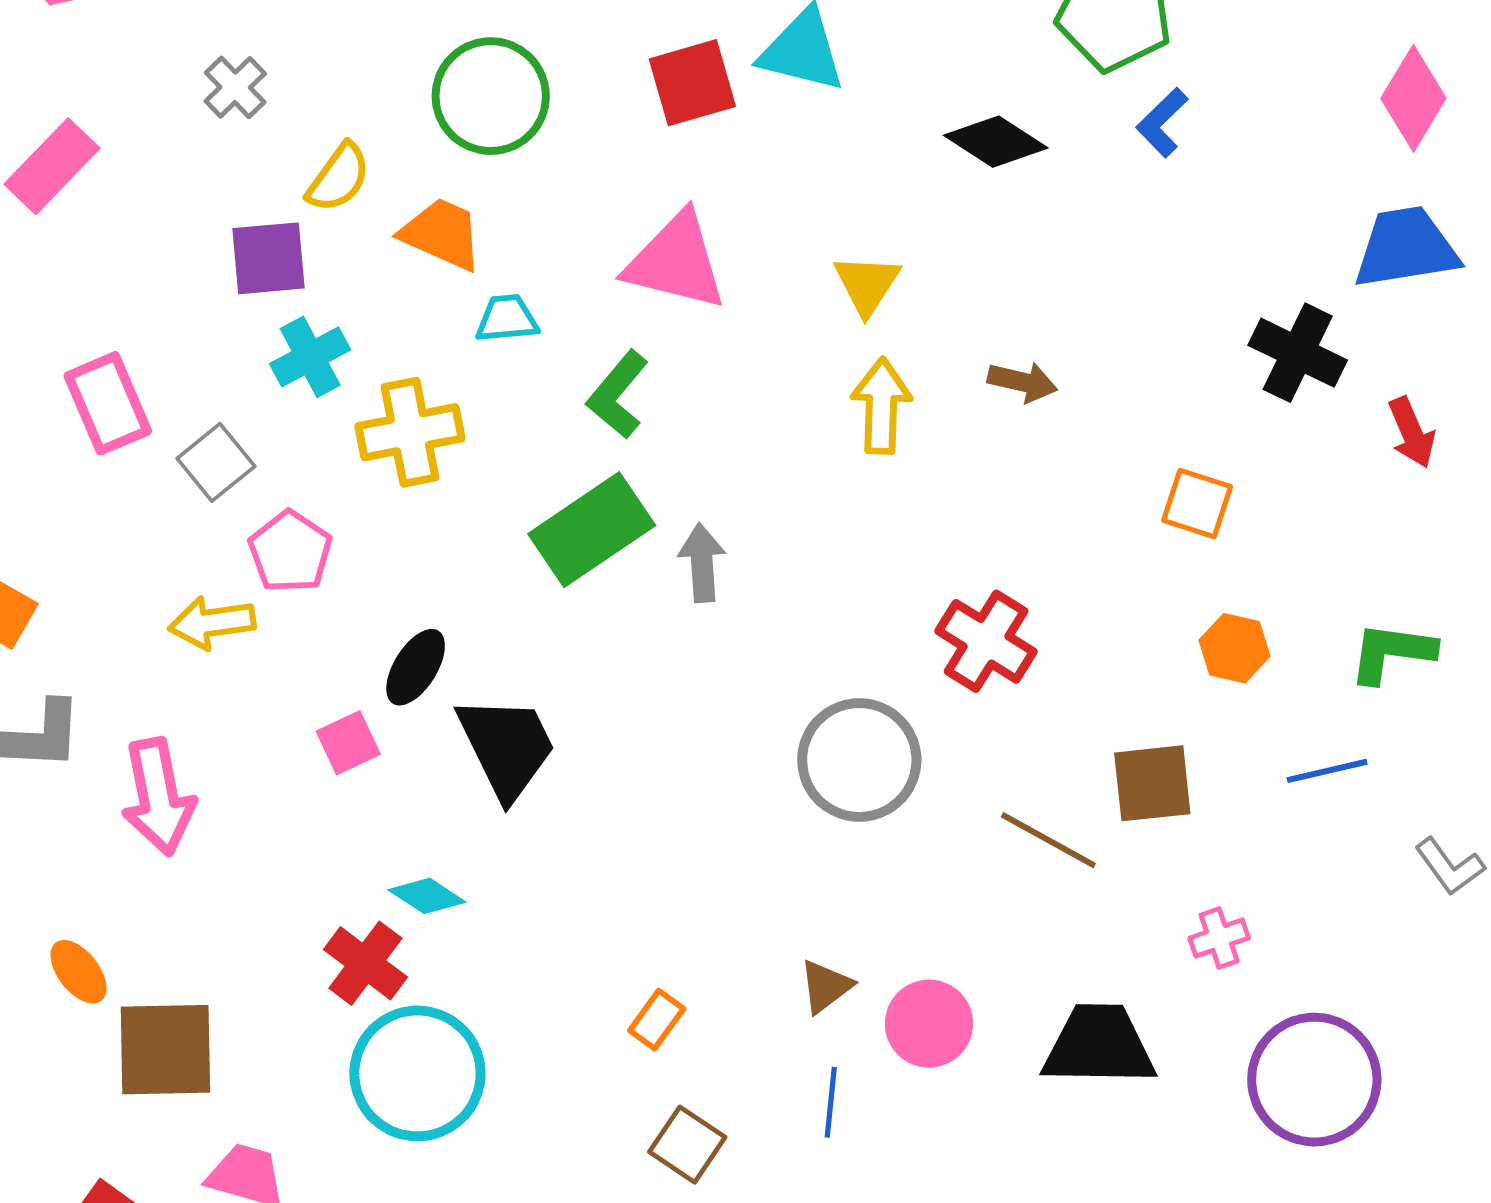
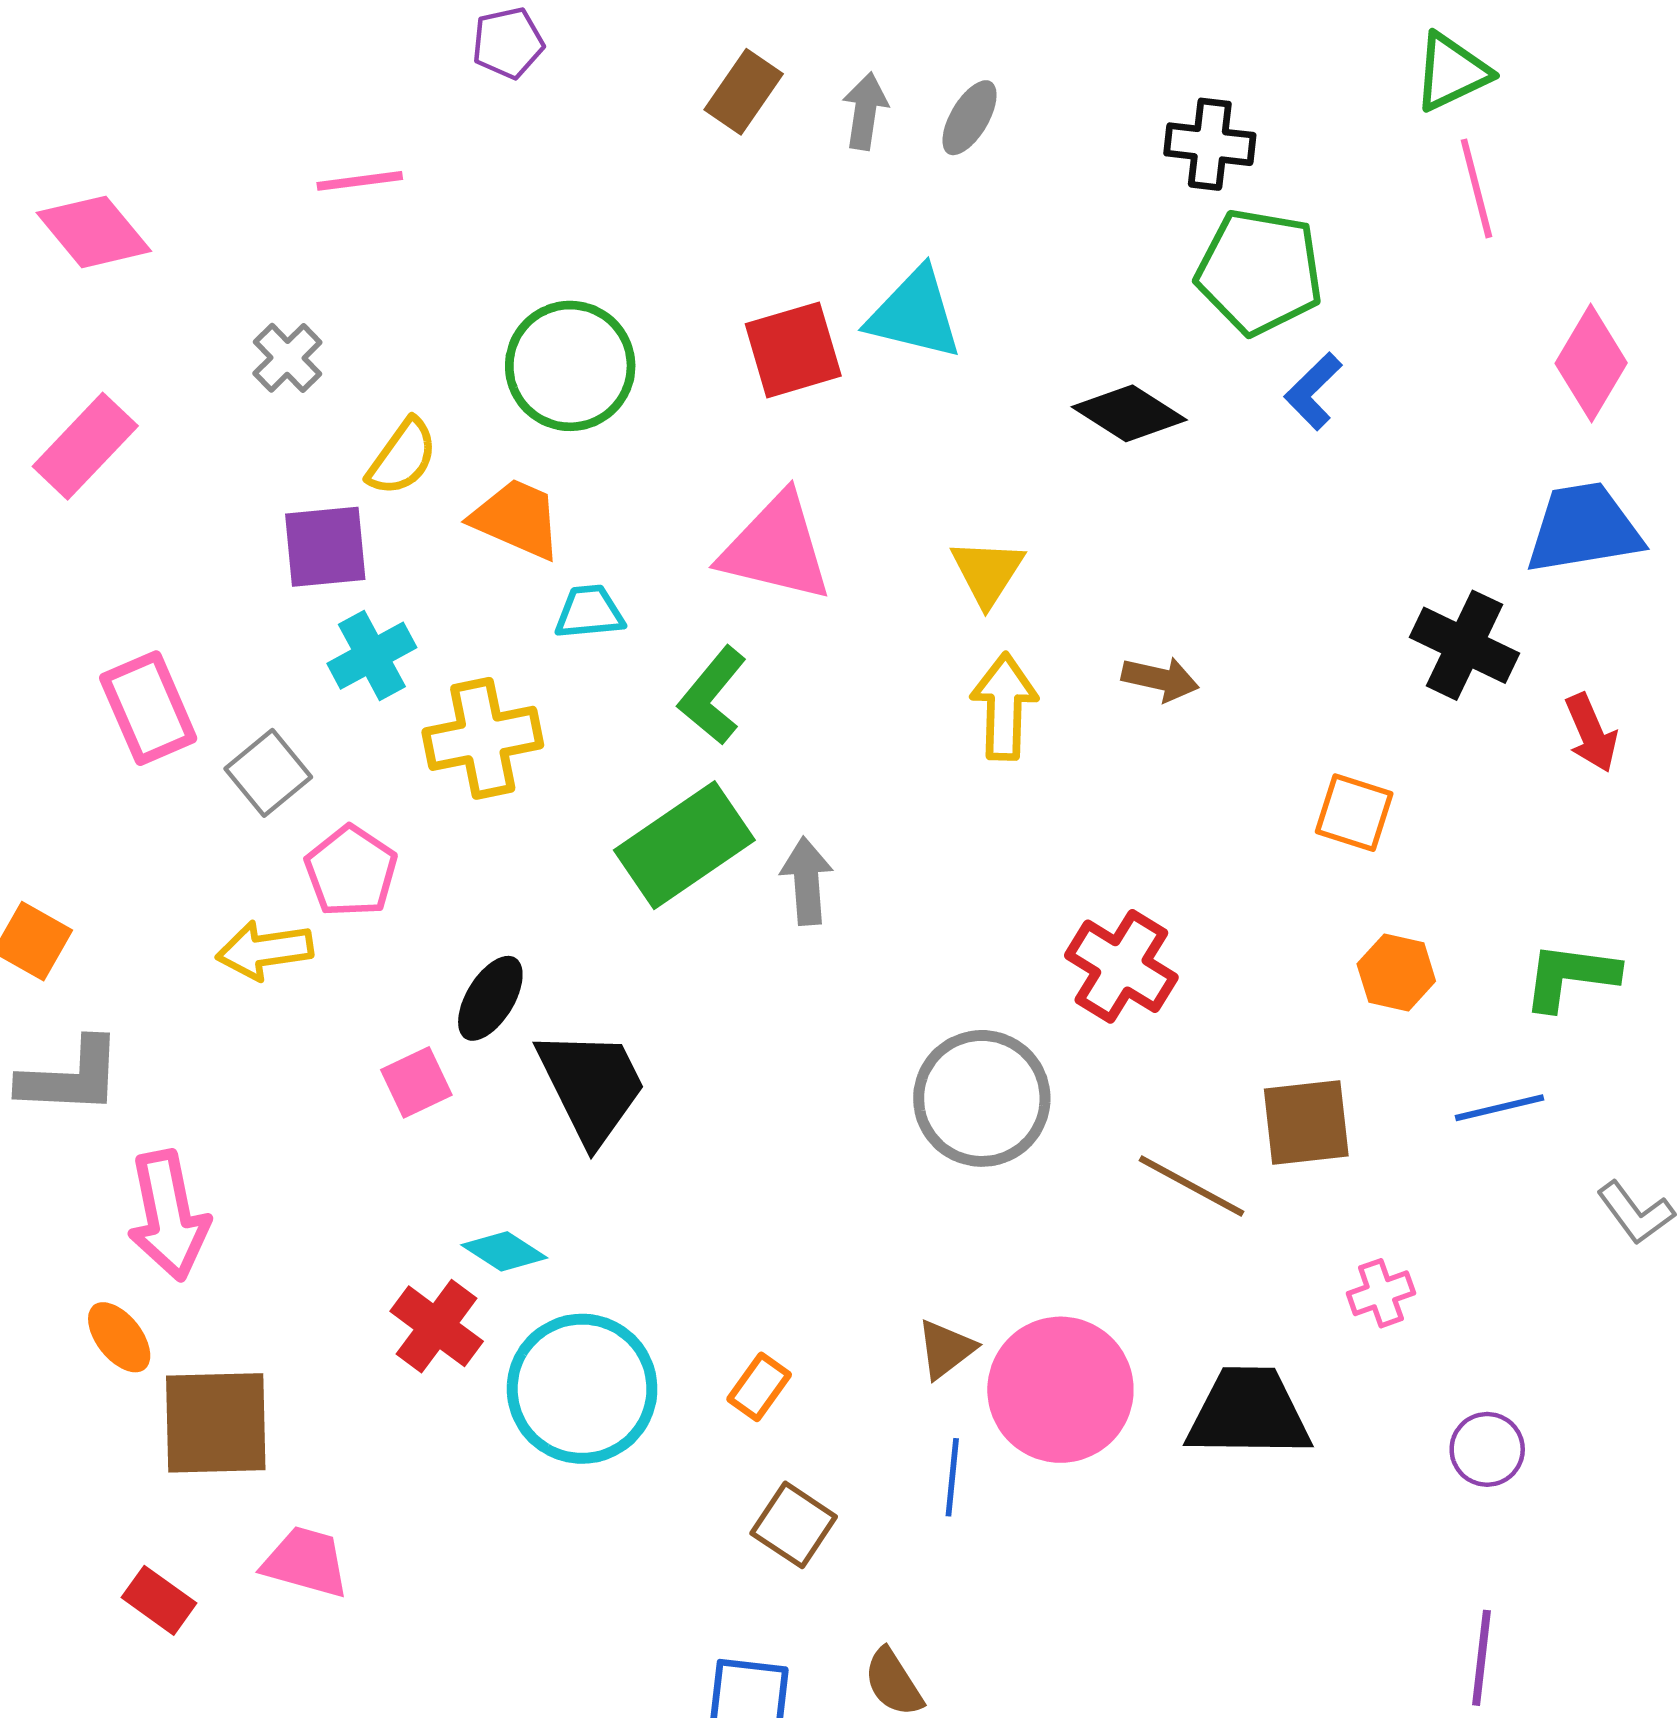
pink arrow: (158, 797) -> (168, 1216), moved
pink circle: (929, 1024) -> (1060, 1390), size x1.5
cyan circle: (417, 1073) -> (582, 1389), moved
purple circle: (1314, 1080) -> (1487, 1449), size x0.5

